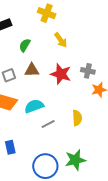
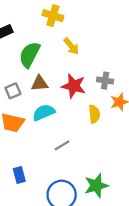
green semicircle: (25, 45) -> (30, 55), size x1.6
cyan semicircle: (34, 106) -> (44, 112), moved
yellow semicircle: (77, 118) -> (94, 114), moved

